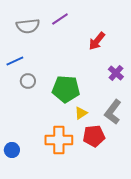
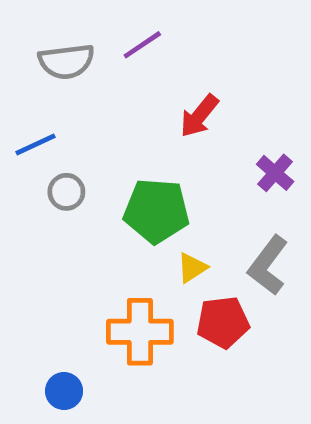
red arrow: (97, 41) -> (199, 116), moved
blue circle: (12, 150) -> (64, 391), moved

